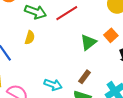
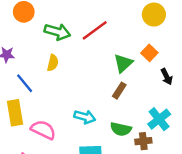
brown rectangle: (84, 77) -> (119, 91), moved

